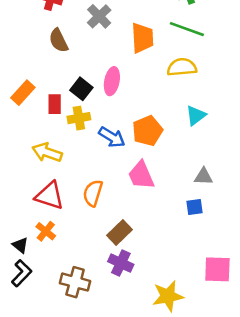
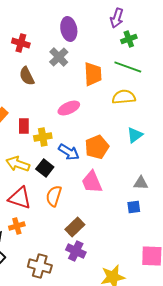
pink ellipse: (112, 81) -> (69, 108), turned 55
black square: (81, 89) -> (45, 168), moved
orange cross: (46, 231) -> (17, 226), turned 35

